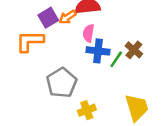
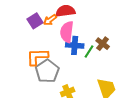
pink semicircle: (88, 33) -> (67, 32), size x1.5
orange L-shape: (30, 41) -> (37, 57), moved

